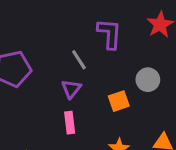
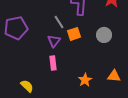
orange square: (119, 101) -> (74, 34), moved

